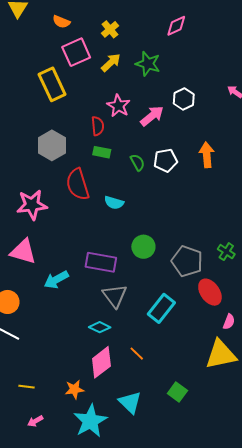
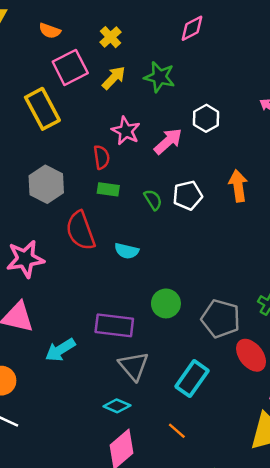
orange line: (137, 354) -> (177, 431), moved

